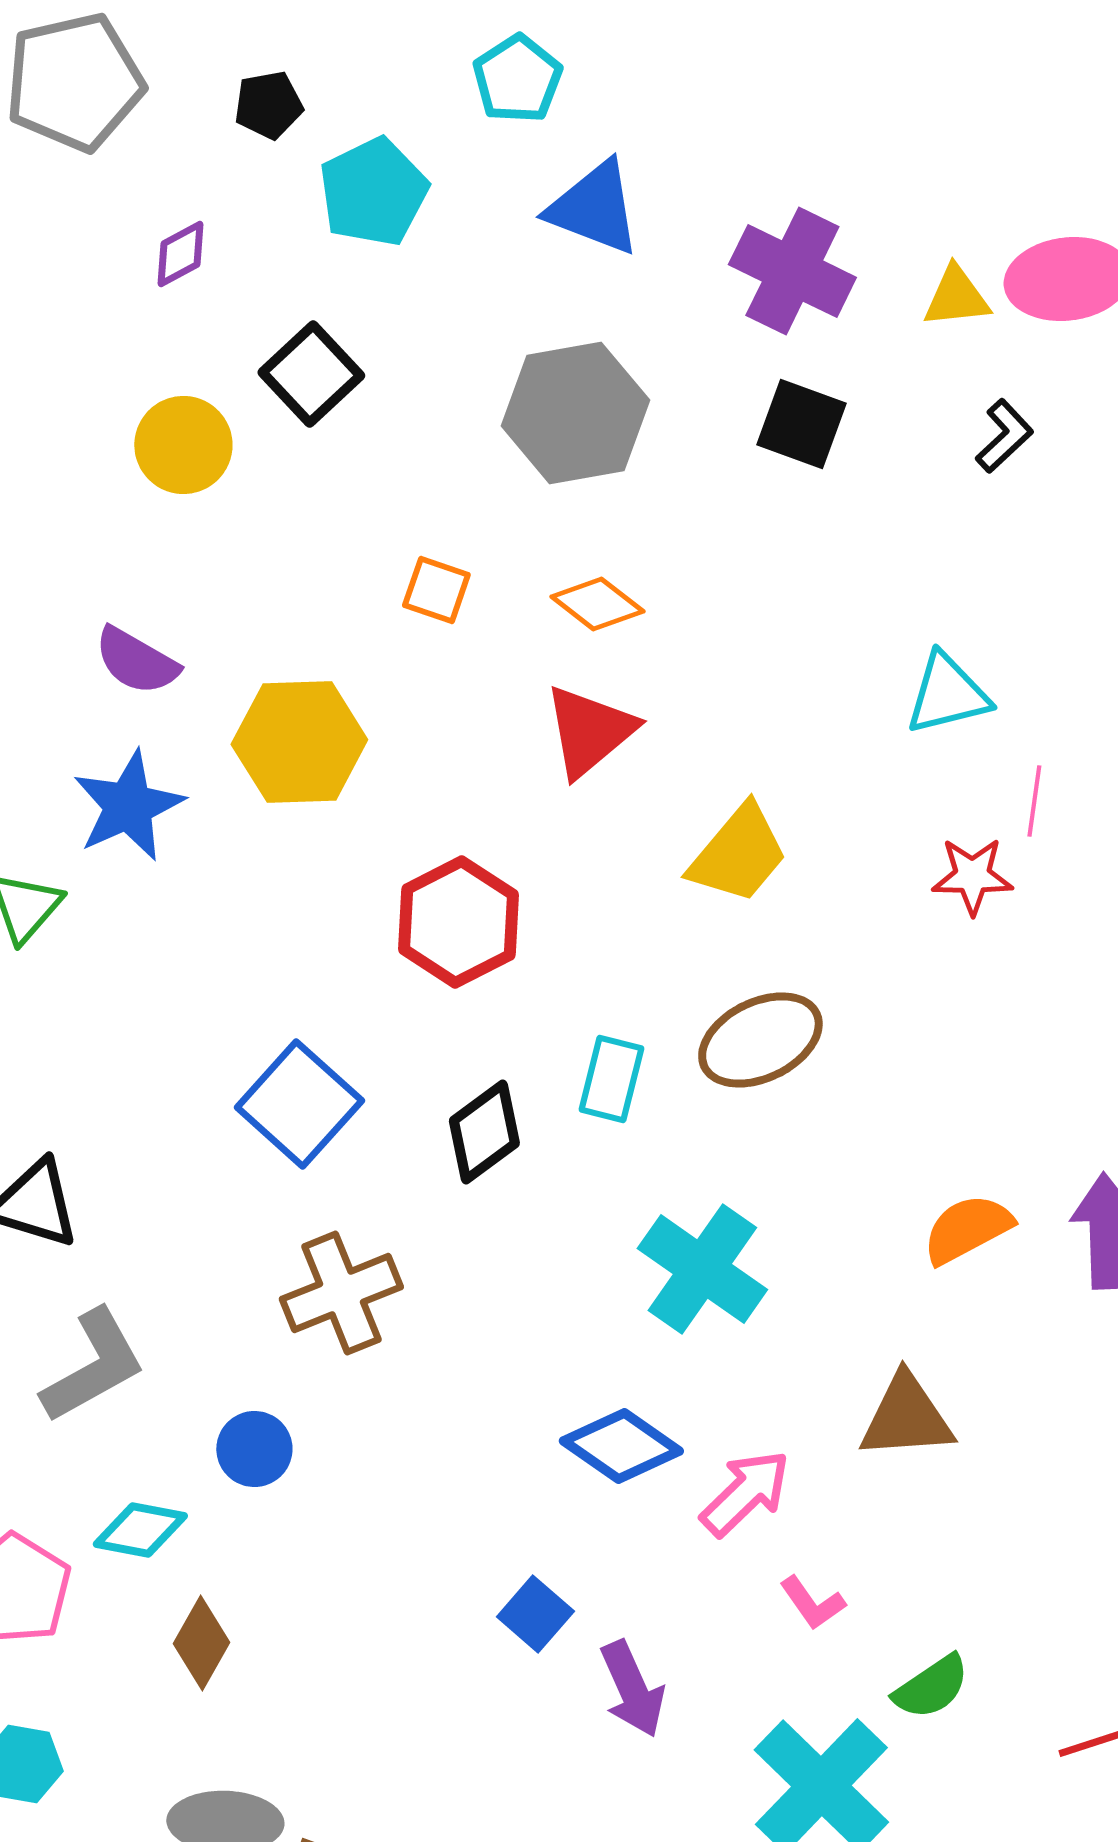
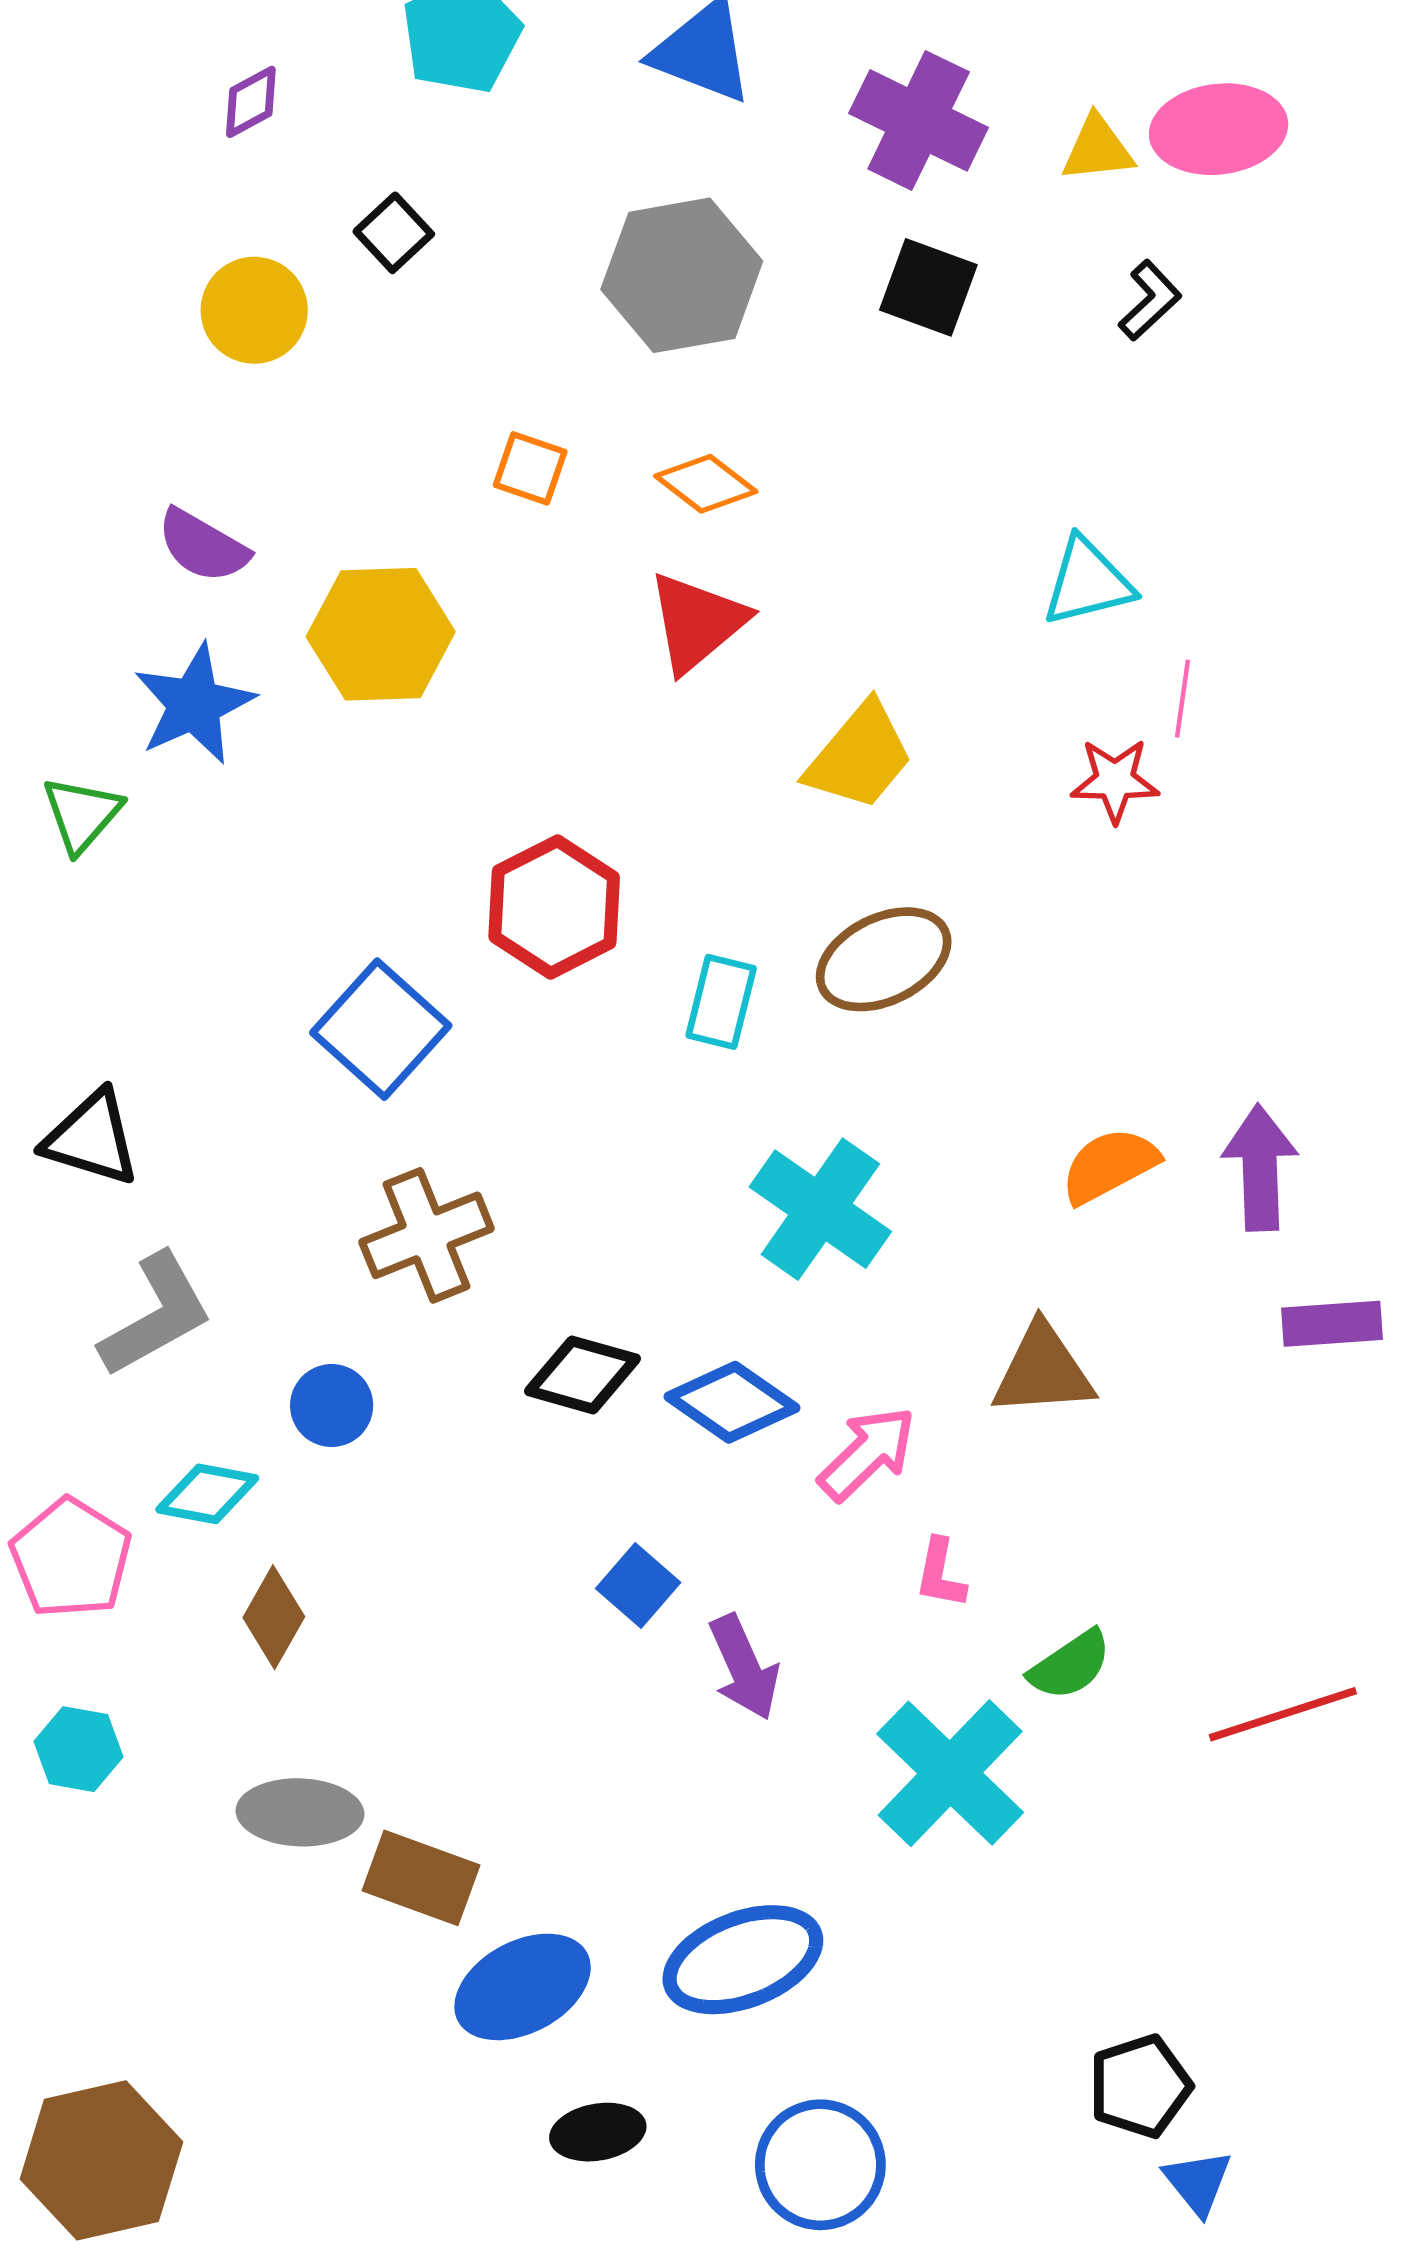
black square: (311, 374) -> (394, 233), size x0.7
red hexagon: (458, 922) -> (554, 907), moved
black diamond: (484, 1132) -> (583, 1375), moved, turned 52
pink L-shape: (812, 1603) -> (940, 1574), turned 46

